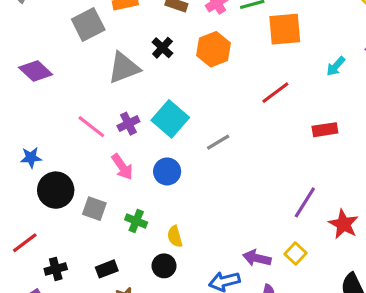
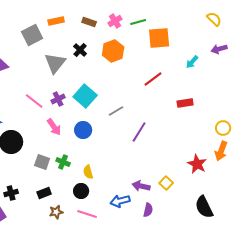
gray triangle: (124, 68) -> (55, 63), turned -30
purple line: (305, 202) -> (139, 132), moved
gray square: (94, 209) -> (42, 162), moved

